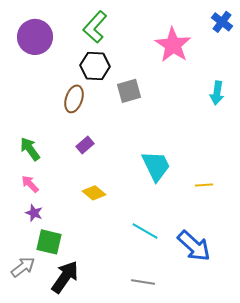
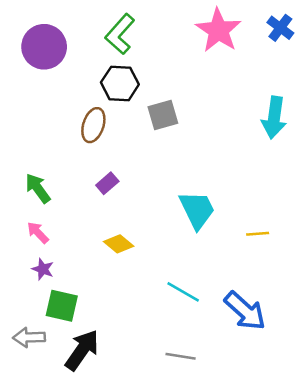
pink star: (173, 45) -> (218, 30), moved
cyan arrow: (217, 93) -> (274, 118), size x1.4
gray arrow: (23, 267) -> (29, 337), turned -145

